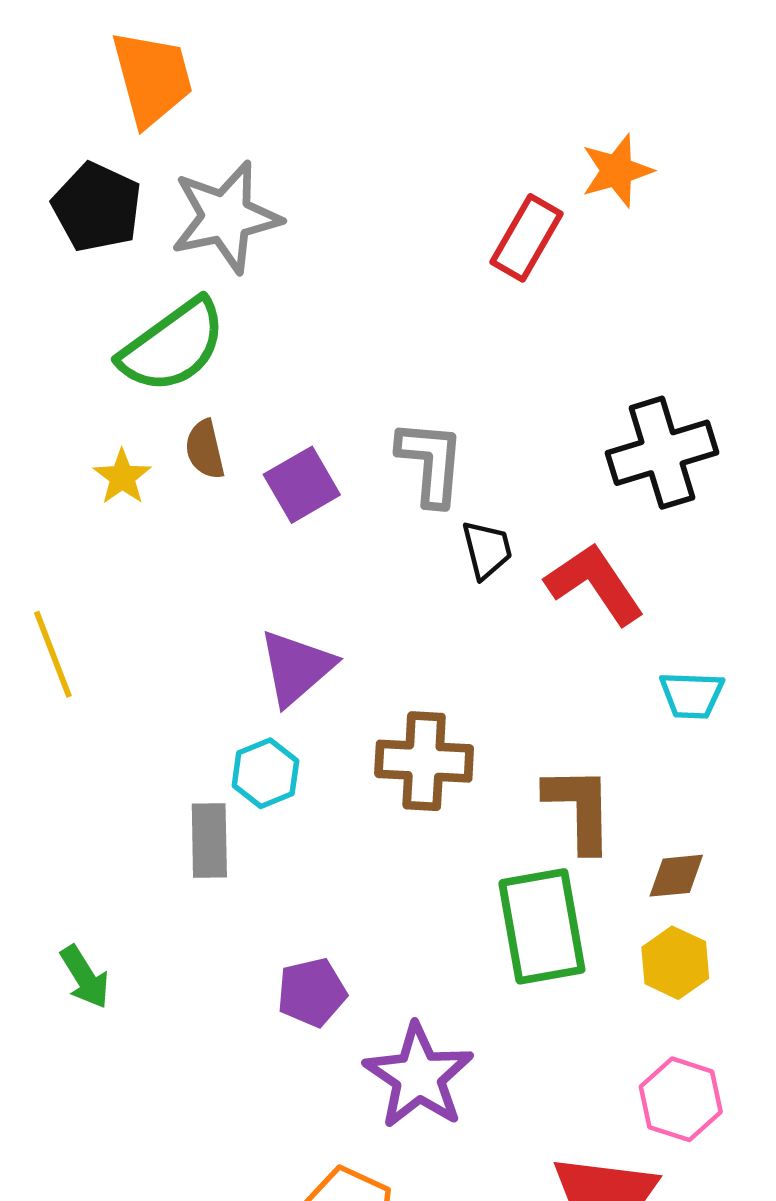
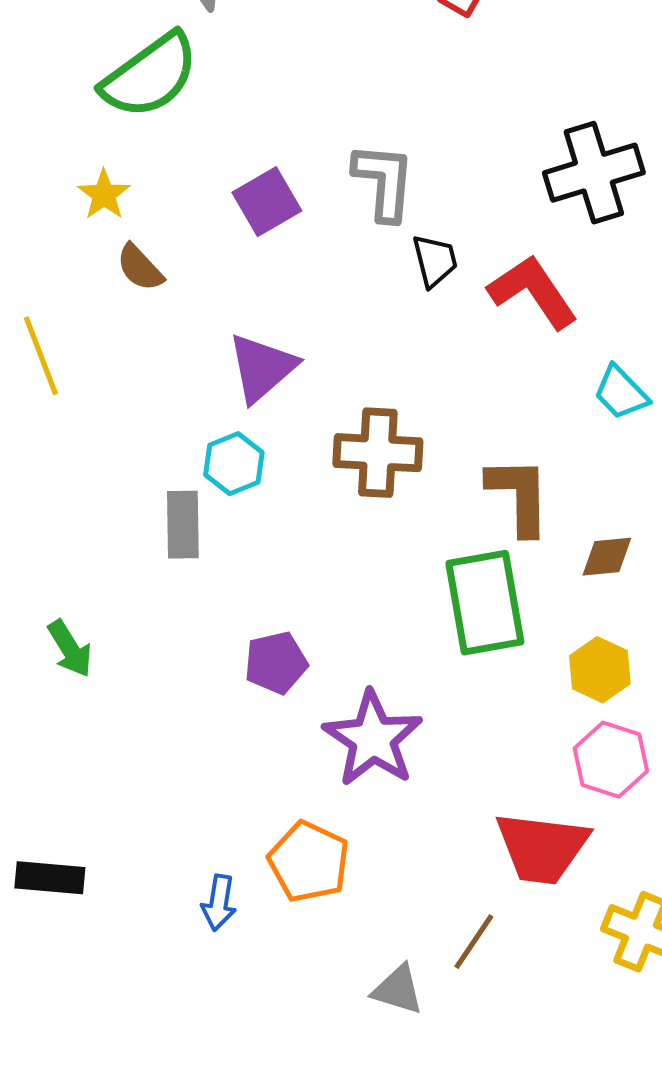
brown semicircle: (205, 449) -> (140, 268), moved, turned -30
cyan trapezoid: (692, 695) -> (621, 393), turned 44
yellow hexagon: (675, 963) -> (600, 670), moved

